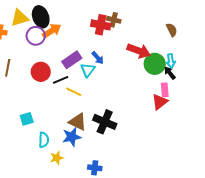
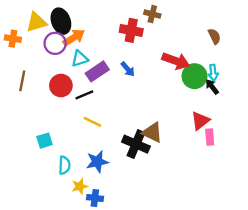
brown cross: (114, 20) -> (152, 14), moved
cyan triangle: (88, 70) -> (80, 59), moved, turned 35
pink rectangle: (165, 90) -> (210, 137), moved
yellow line: (74, 92) -> (93, 122), moved
brown triangle: (78, 122) -> (152, 132), moved
blue cross: (95, 168) -> (95, 198), moved

